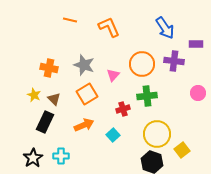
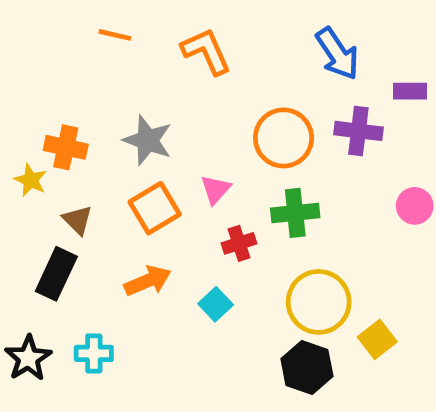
pink triangle: (113, 75) -> (216, 189), moved
yellow star: (34, 95) -> (31, 180), moved

